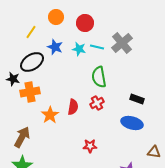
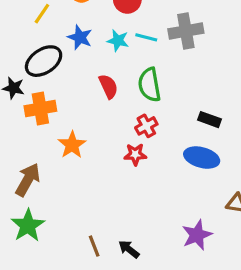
gray cross: (122, 43) -> (186, 31), turned 30
red semicircle: (73, 107) -> (108, 86), moved, turned -35
red star: (90, 146) -> (135, 154), moved

